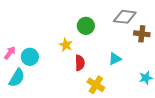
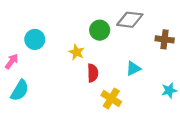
gray diamond: (125, 17) -> (130, 20), moved
cyan circle: (30, 57) -> (35, 39), moved

